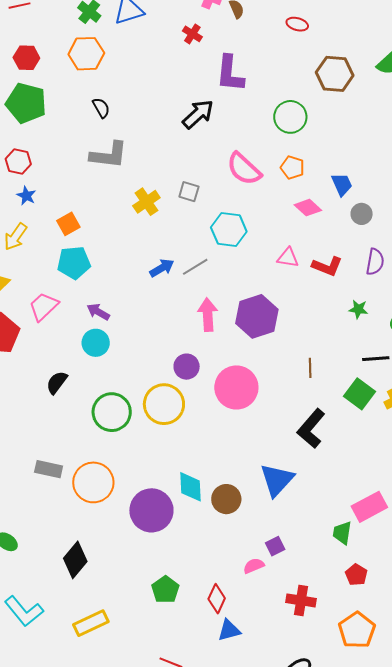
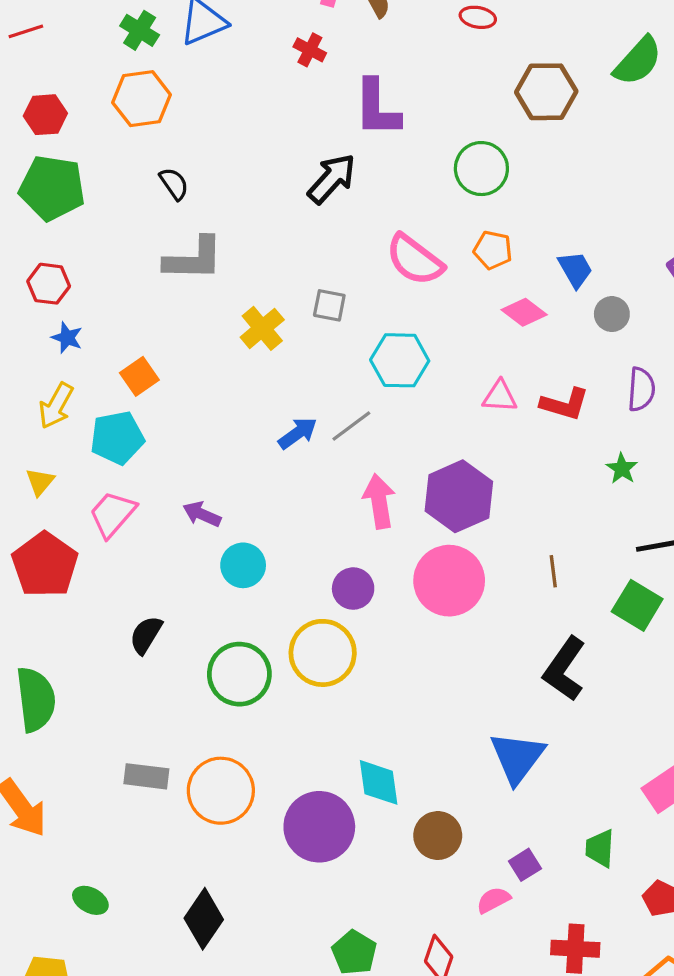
cyan pentagon: (74, 263) -> (117, 438), moved
green star: (358, 309) -> (622, 469), turned 30
cyan circle: (96, 343) -> (243, 565), moved
pink circle: (236, 387) -> (449, 581), moved
brown circle: (226, 499) -> (438, 836), moved
green trapezoid: (342, 533) -> (600, 848), moved

